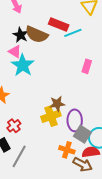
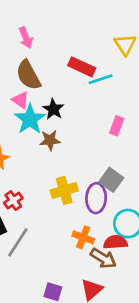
brown semicircle: (37, 34) -> (28, 75), moved, turned 35
black star: (20, 35) -> (53, 109), moved
brown star: (57, 104) -> (50, 140), moved
gray square: (82, 134) -> (111, 180), moved

